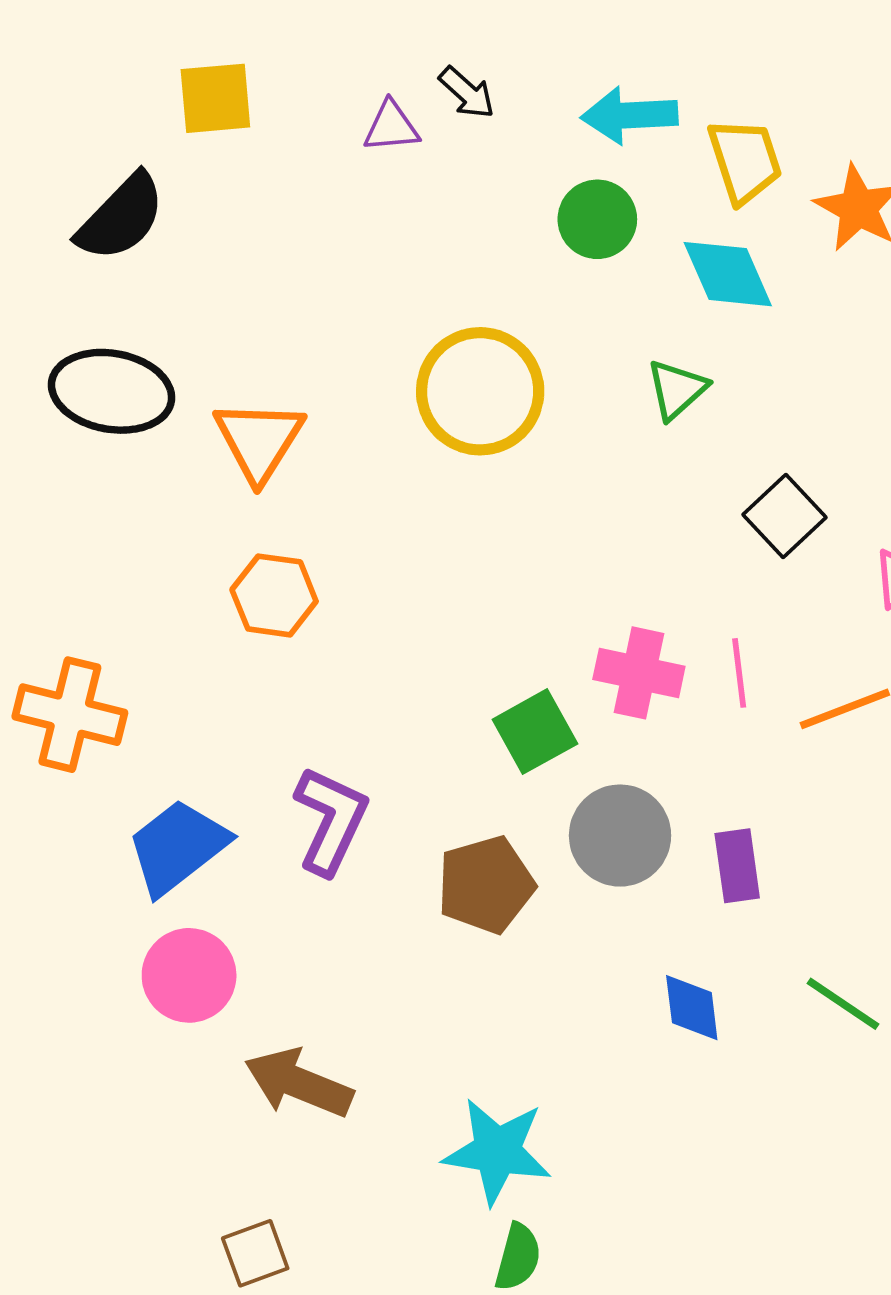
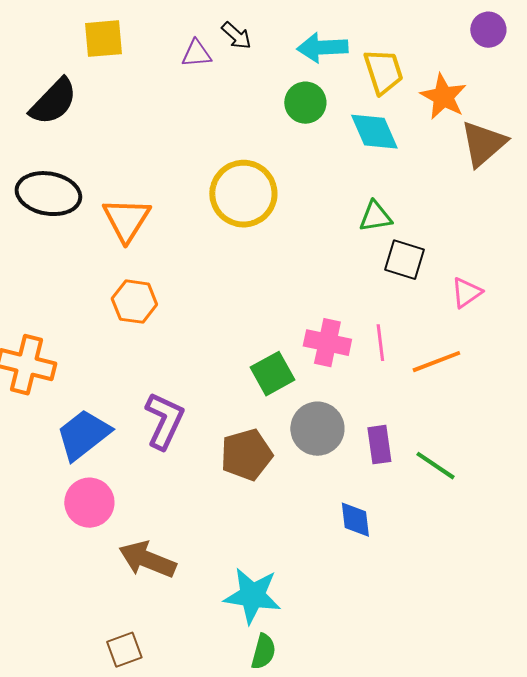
green triangle: (677, 389) -> (375, 217), moved, turned 33
black square: (784, 516) -> (404, 260), turned -30
green line: (843, 1004) -> (435, 466), moved

